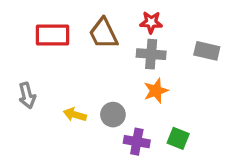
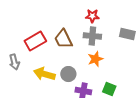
brown trapezoid: (103, 33) -> (63, 39), moved
red rectangle: (52, 35) -> (35, 41), moved, turned -30
yellow arrow: (75, 115) -> (44, 74), size x1.5

